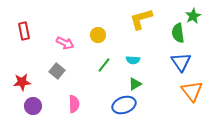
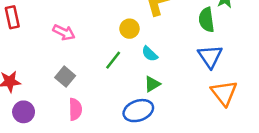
yellow circle: (98, 35) -> (129, 29), moved
cyan semicircle: (133, 60) -> (150, 54), turned 40
gray square: (57, 71) -> (65, 77), moved

